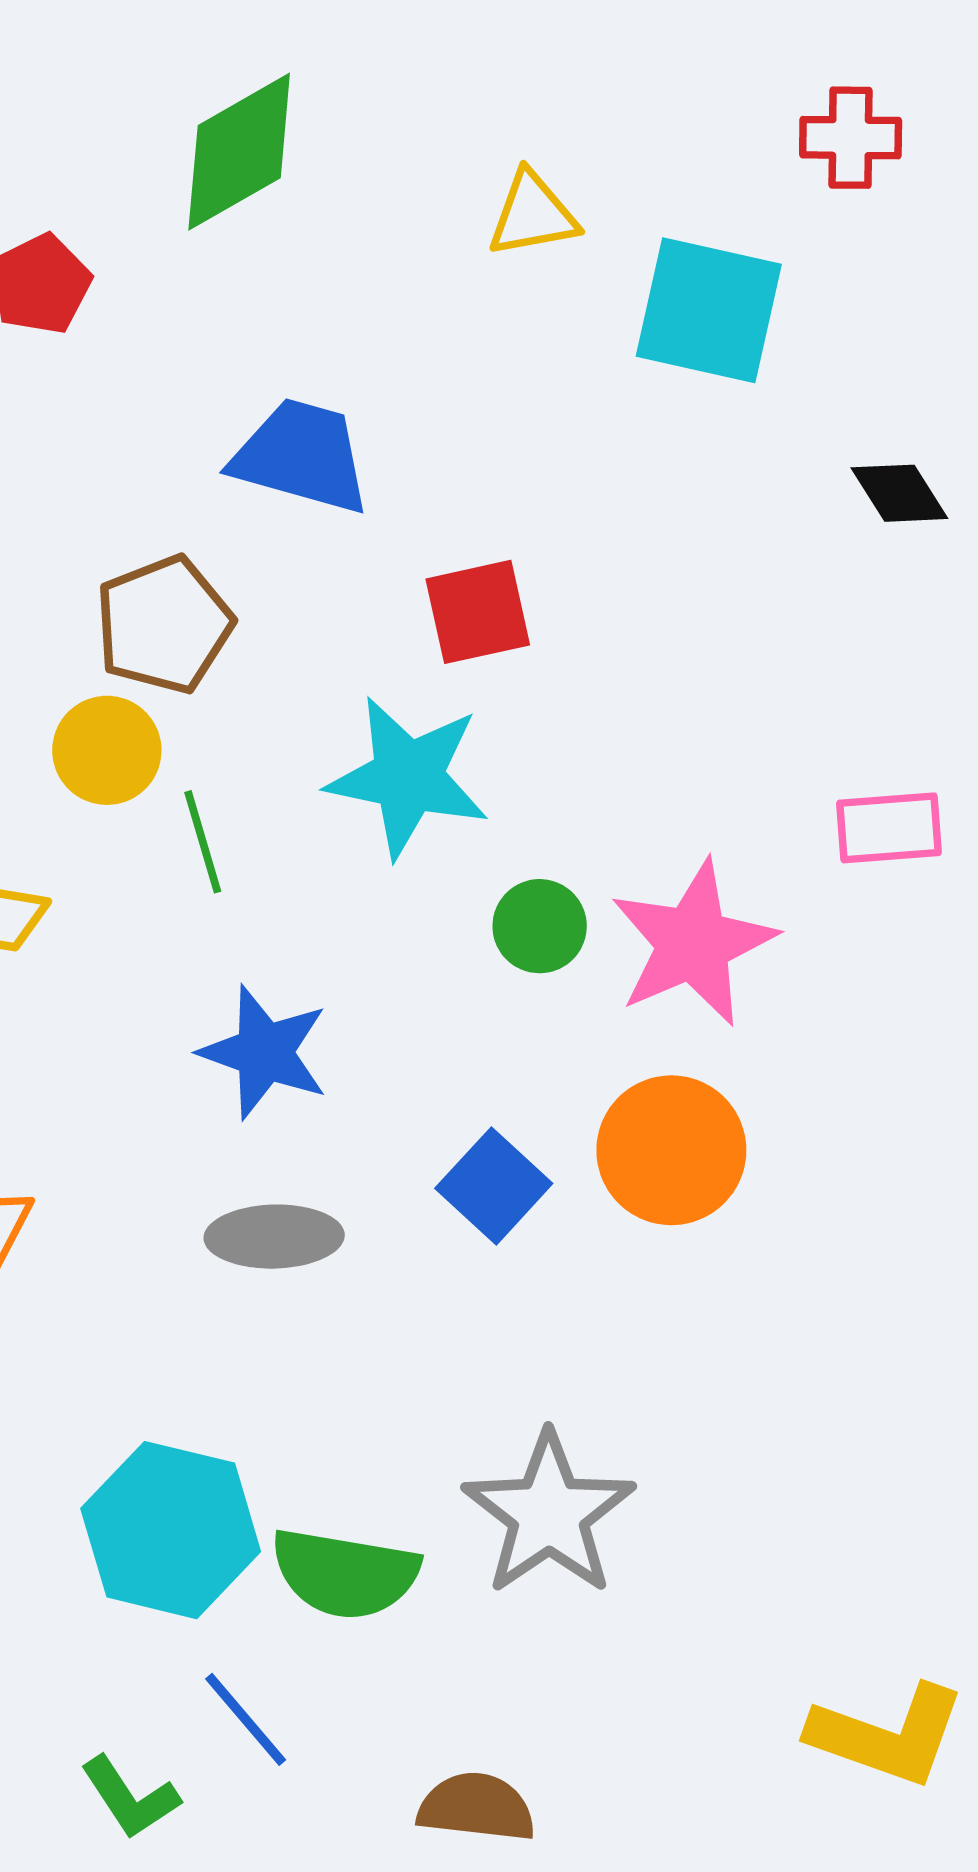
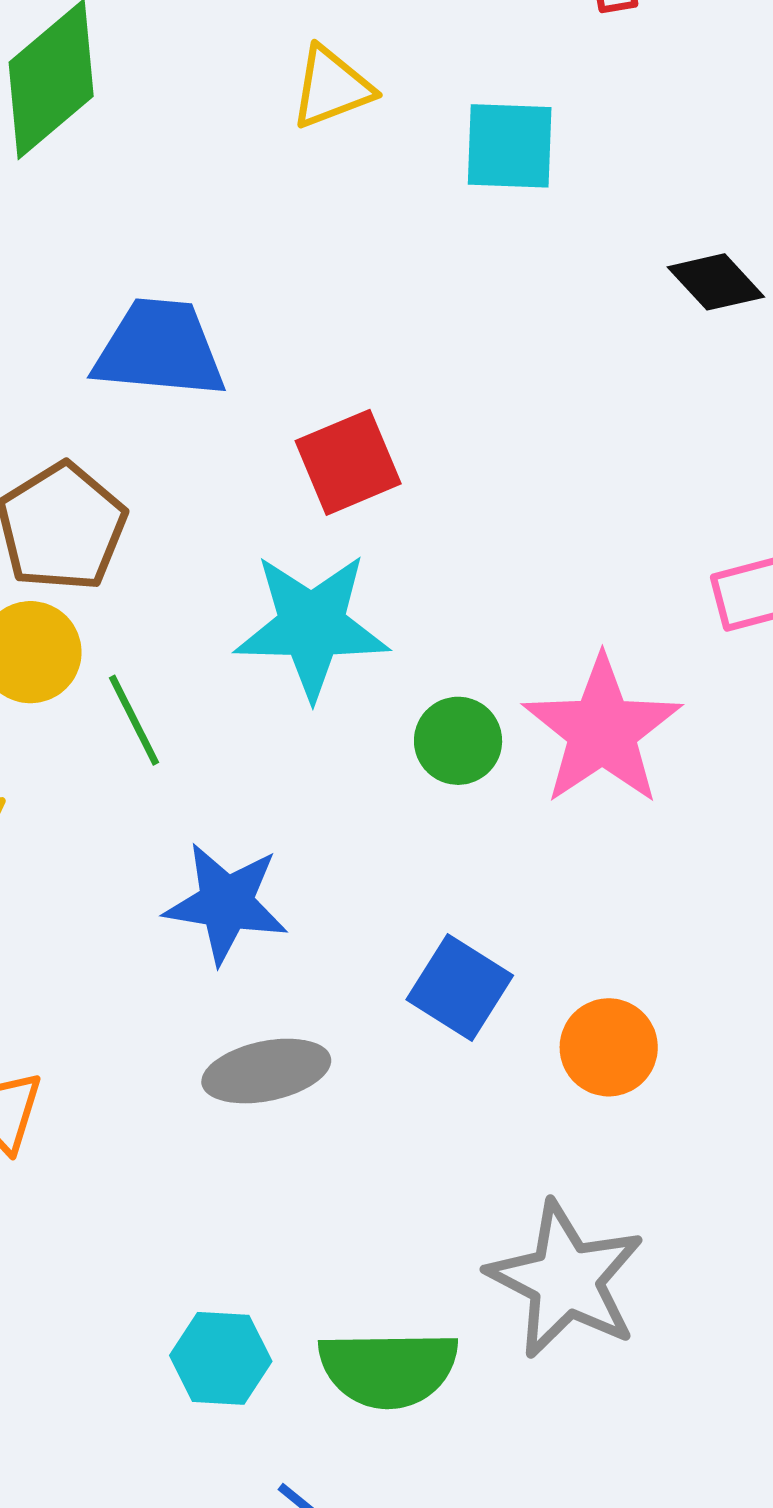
cyan square: (709, 310) -> (510, 146), size x0.7
orange circle: (671, 1150) -> (609, 1047), moved, size x0.7
cyan hexagon: (171, 1530) -> (221, 1358), size x0.6

